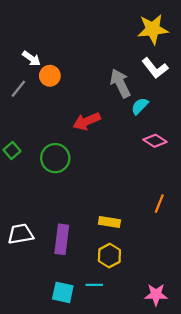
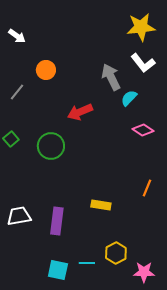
white arrow: (31, 58) -> (17, 36), moved
gray line: (18, 89) -> (17, 92), moved
yellow hexagon: (109, 256) -> (116, 253), moved

